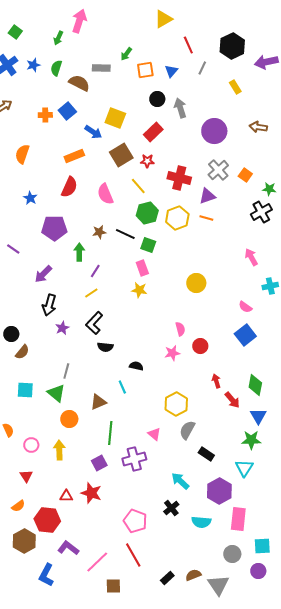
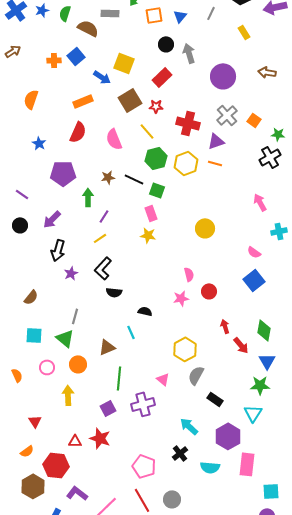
black circle: (11, 334) -> (20, 225), moved
pink circle: (31, 445) -> (47, 367), moved
gray circle: (232, 554) -> (172, 499), moved

